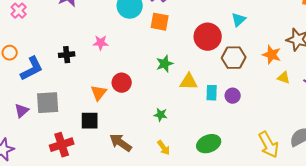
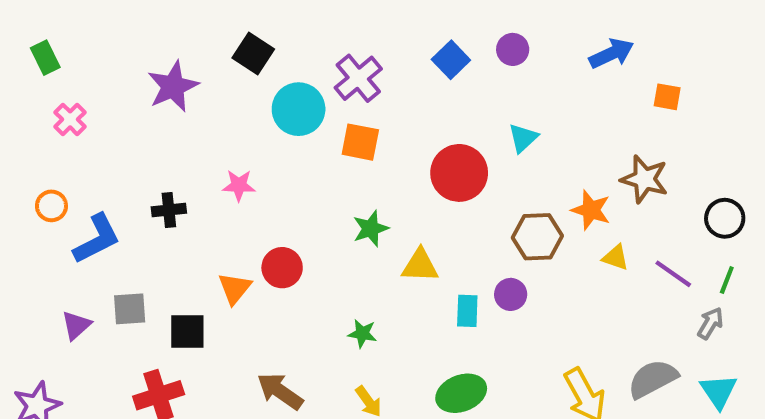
brown hexagon: (234, 58) -> (537, 237), moved
cyan rectangle: (212, 93) -> (467, 311), moved
gray square: (48, 103) -> (130, 309), size x0.7
black square: (90, 121) -> (187, 331), moved

